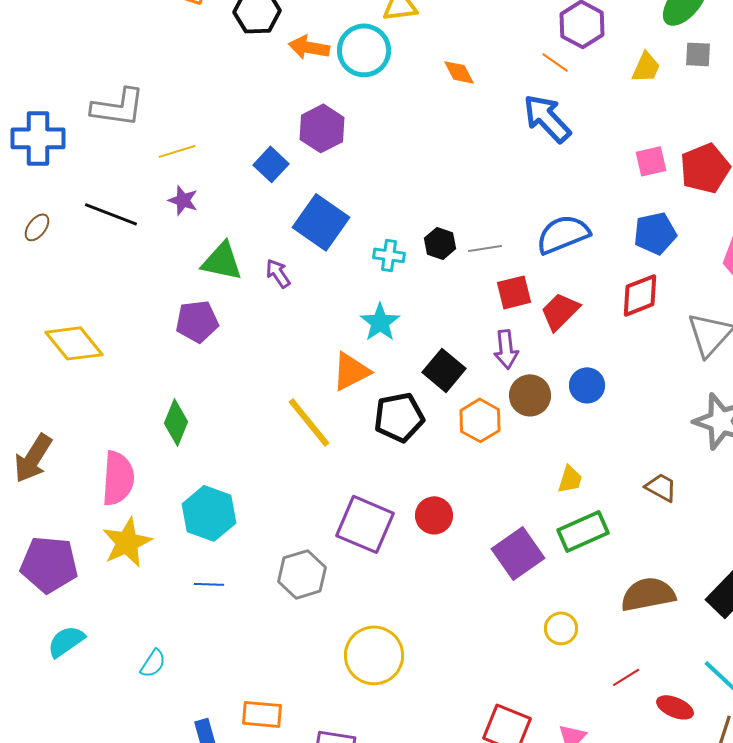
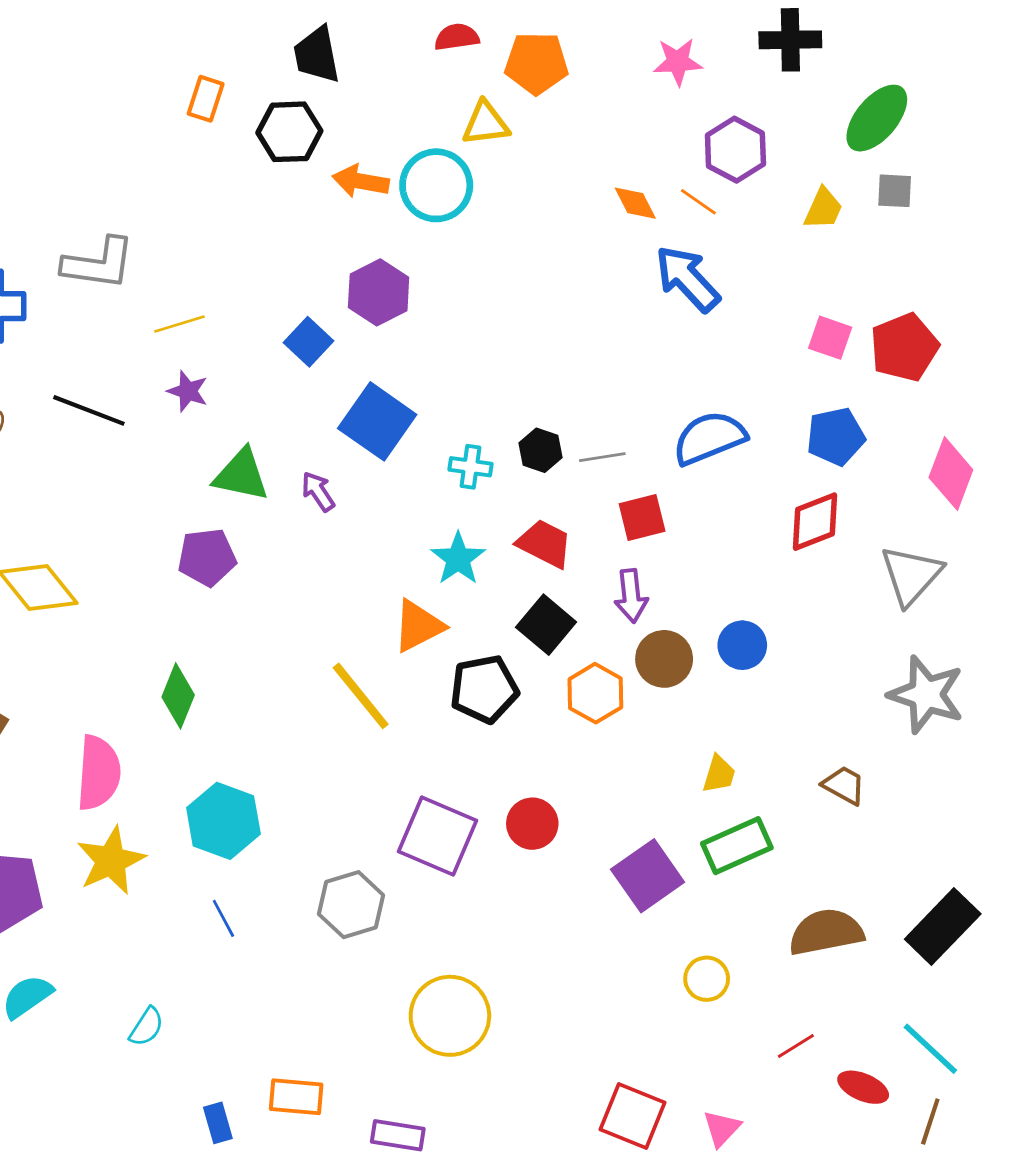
orange diamond: (459, 72) -> (635, 203), moved
pink square: (651, 161) -> (830, 338), turned 32
red trapezoid: (560, 311) -> (545, 544), moved, turned 72
blue line: (209, 584) -> (223, 918), turned 60

